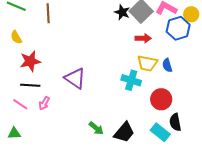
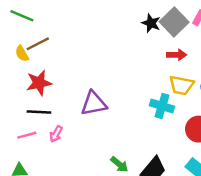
brown line: (48, 13) -> (38, 44), moved, turned 66
purple triangle: (75, 78) -> (94, 104), turned -45
pink line: (20, 104) -> (27, 135), turned -49

